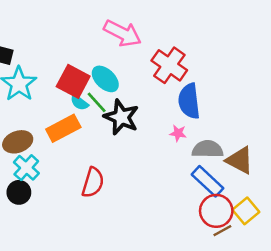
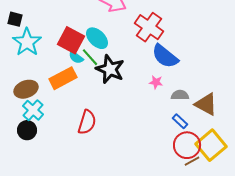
blue semicircle: (189, 101) -> (165, 56), turned -44
gray semicircle: (208, 149) -> (180, 95), size x0.7
blue rectangle: (208, 181) -> (180, 121), size x0.6
yellow square: (246, 211) -> (211, 145), size x1.4

